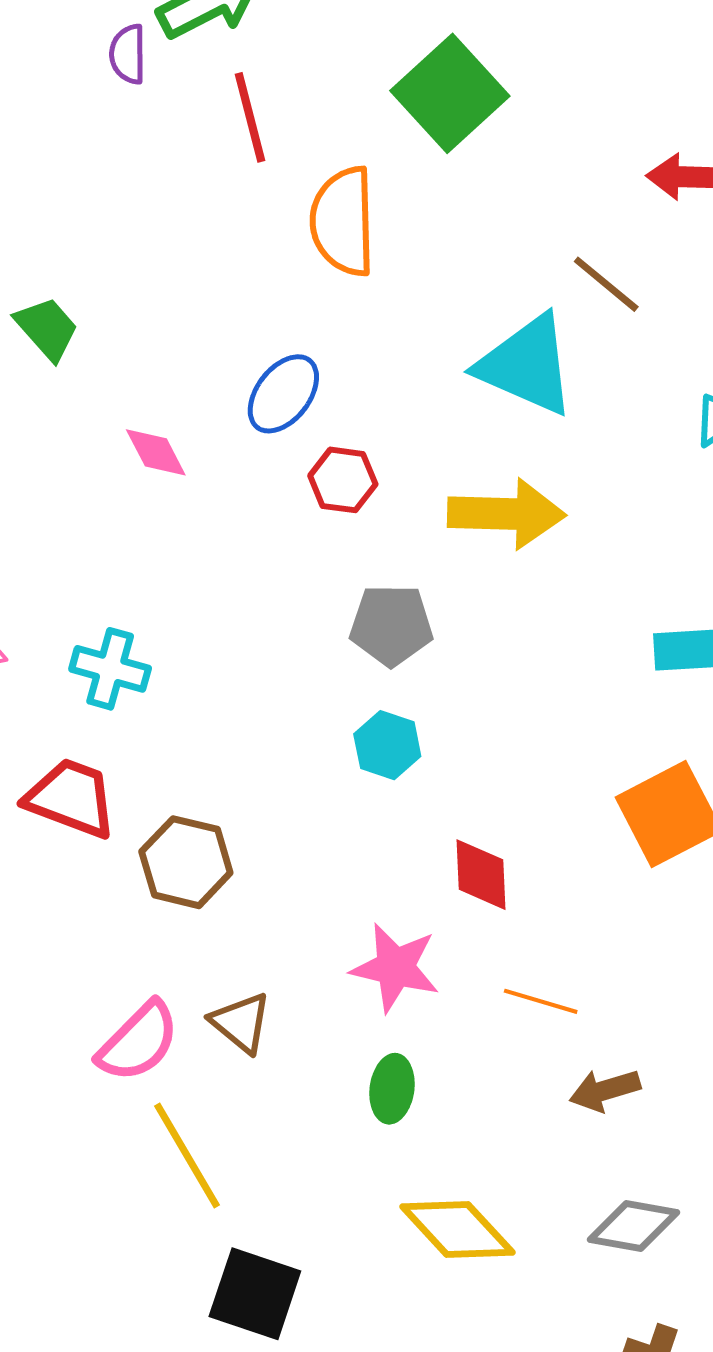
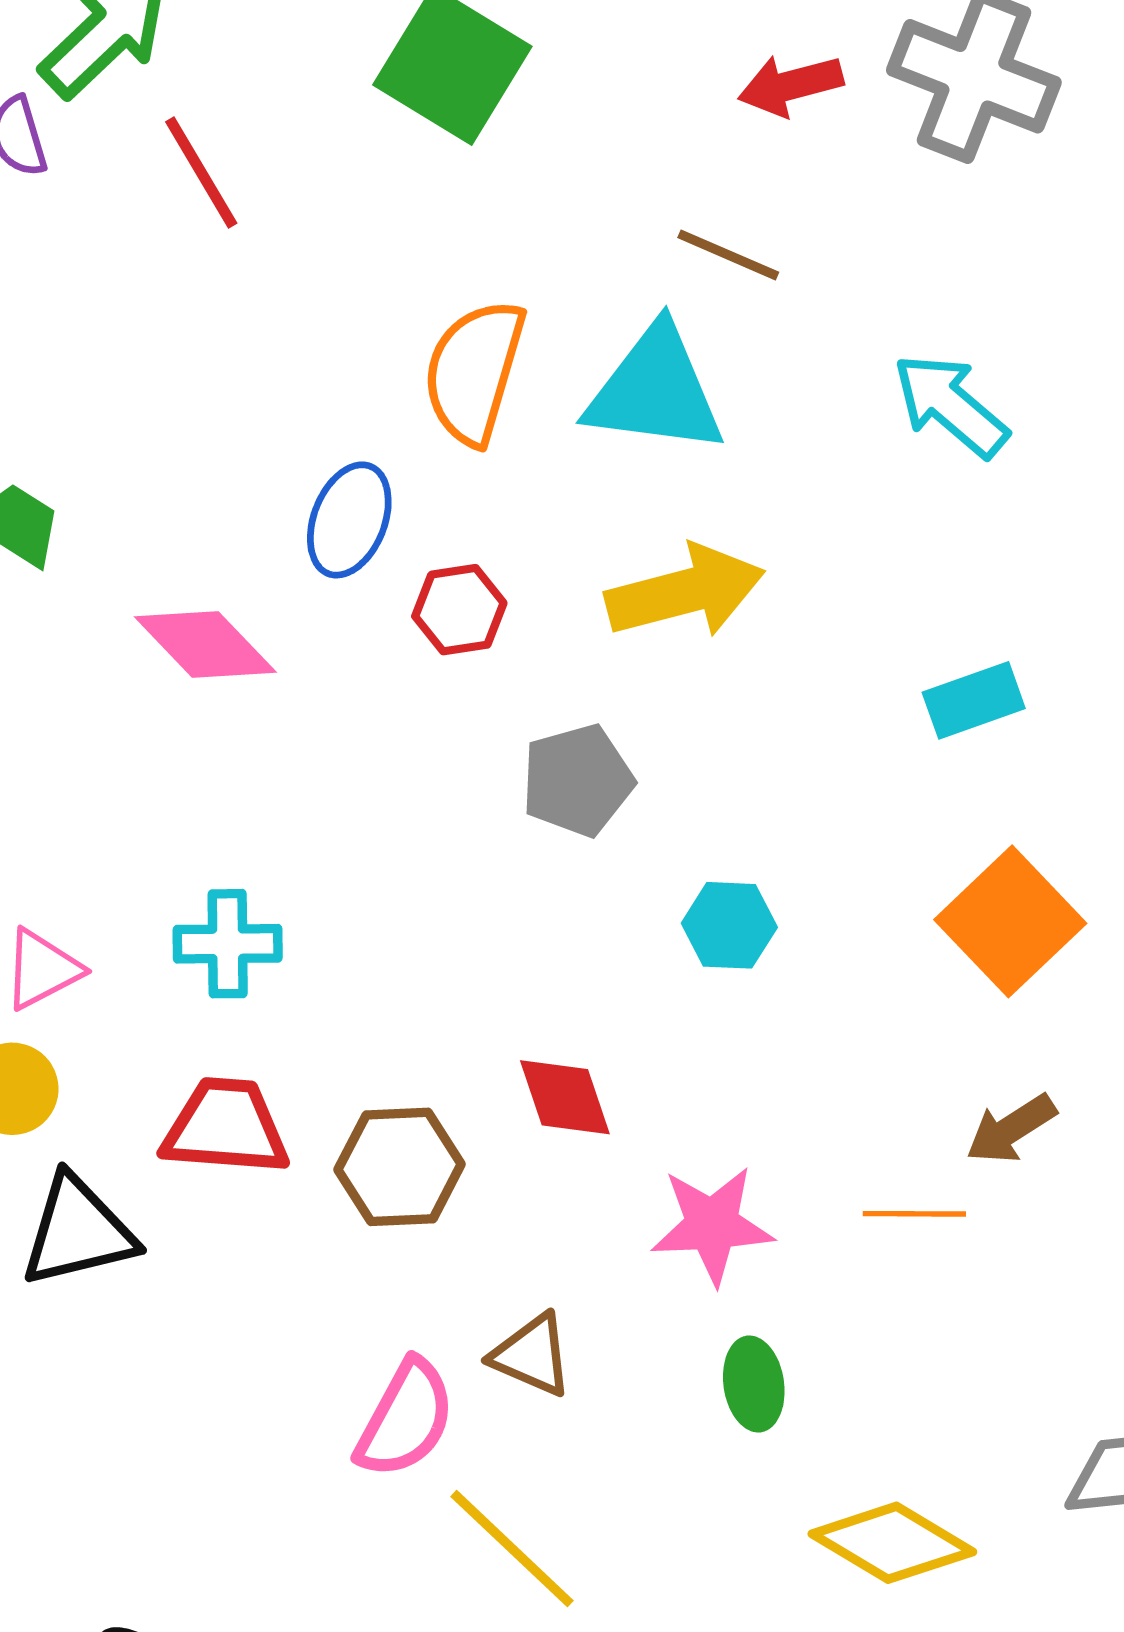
orange semicircle: (343, 221) -> (474, 372), moved, turned 34
pink diamond: (156, 452) -> (205, 645), size x1.5
cyan hexagon: (387, 745) -> (729, 925), moved
red diamond: (481, 875) -> (565, 1097), moved
brown arrow: (605, 1090) -> (1011, 1129), moved

